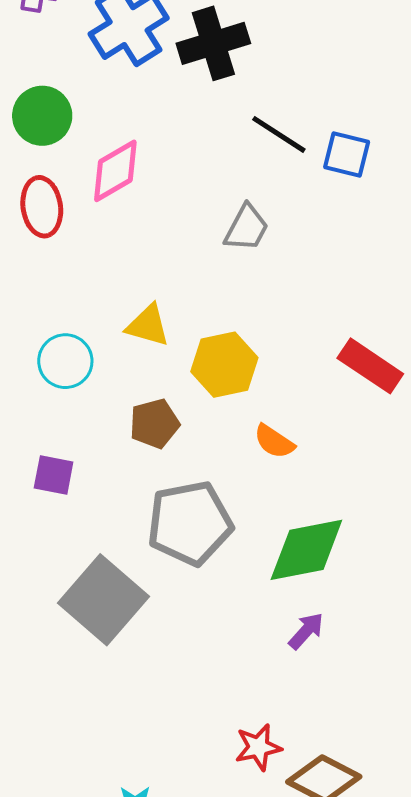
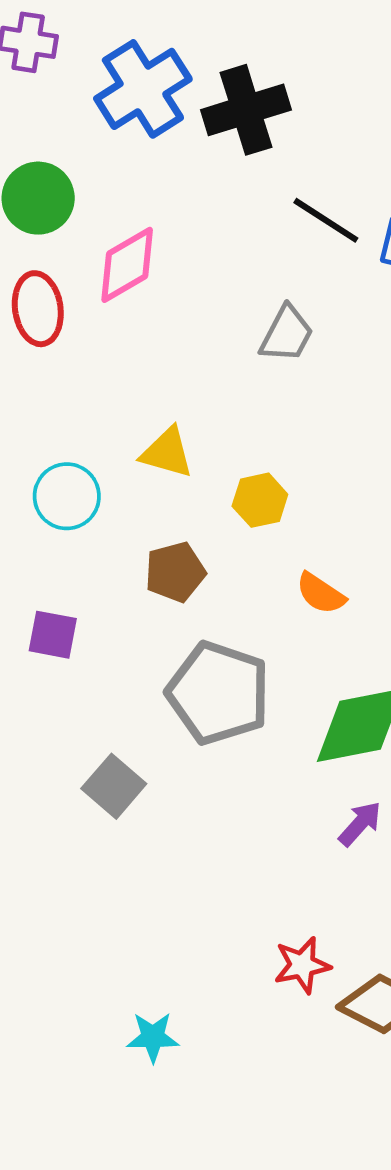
yellow hexagon: (224, 365) -> (260, 500), size x0.7
gray pentagon: (190, 523) -> (218, 693), turned 30
gray square: (104, 600) -> (114, 786), size x0.6

